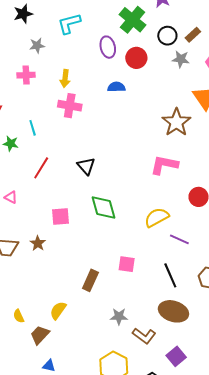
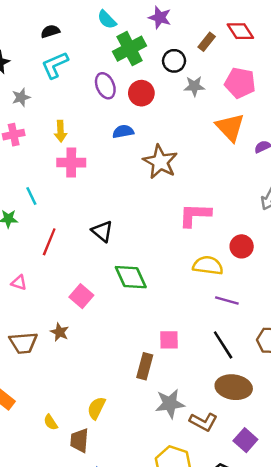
green cross: (133, 20) -> (130, 49), turned 32
brown rectangle: (193, 35) -> (207, 42), moved
brown star: (176, 122) -> (160, 162), moved
pink square: (60, 217) -> (81, 296), turned -36
yellow semicircle: (157, 217) -> (208, 266), moved, turned 45
brown rectangle: (90, 280) -> (145, 366), moved
gray star: (119, 316) -> (170, 404), size x1.4
brown trapezoid: (40, 335) -> (79, 440), turned -30

